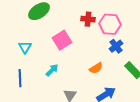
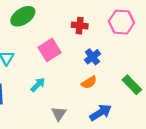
pink hexagon: (110, 24) -> (121, 22), moved
blue cross: (116, 46) -> (92, 57), moved

